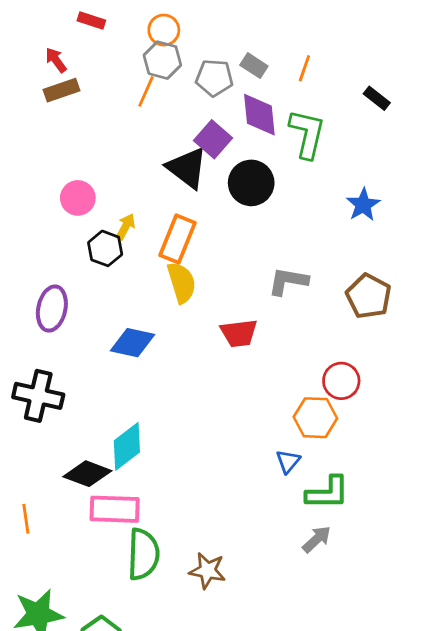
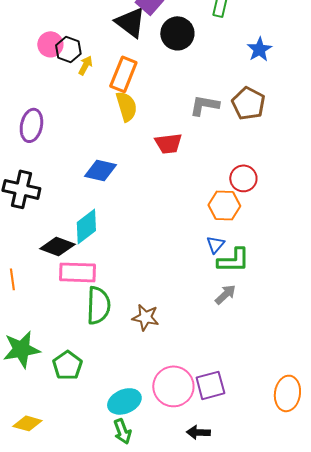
black hexagon: (105, 248) -> (68, 49), moved
brown pentagon: (369, 296) -> (248, 103), moved
blue diamond: (132, 343) -> (100, 170), moved
blue triangle: (288, 461) -> (215, 244), moved

